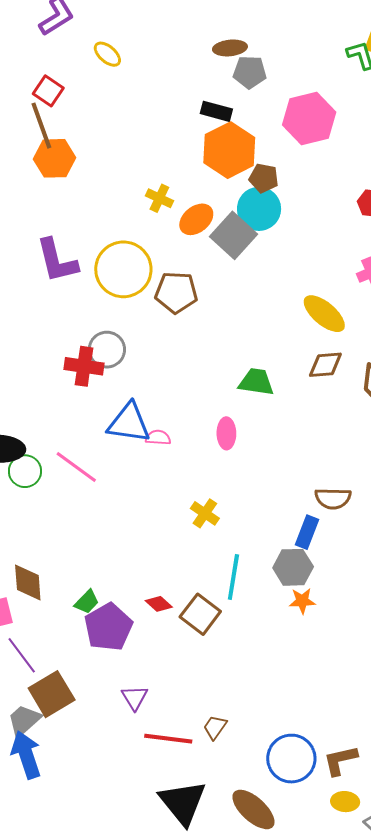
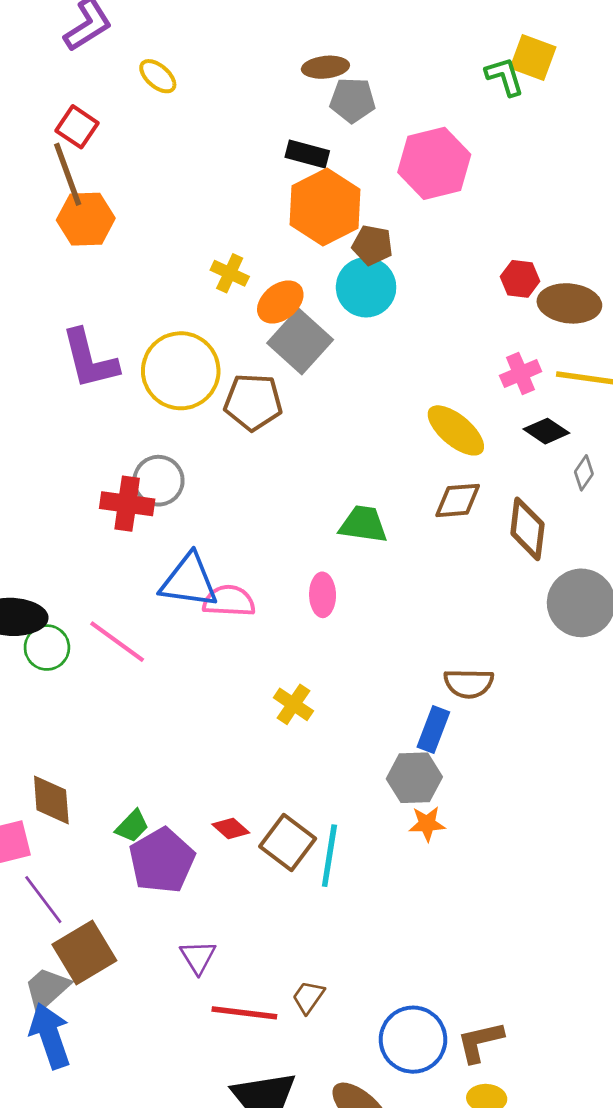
gray square: (233, 235) -> (300, 341), moved
pink semicircle: (158, 438) -> (229, 601), size x1.5
cyan line: (233, 577) -> (329, 856), moved

